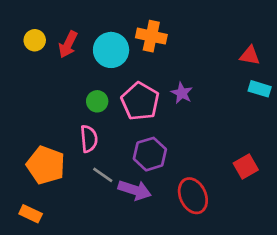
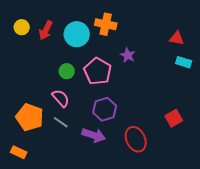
purple star: (182, 93) -> (128, 55), moved
pink semicircle: (89, 139) -> (61, 98), turned -36
gray line: (103, 175) -> (61, 122), moved

